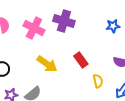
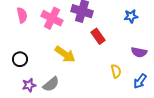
red rectangle: (81, 60) -> (98, 36), moved

